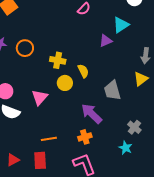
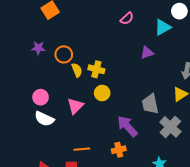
cyan triangle: (121, 25) -> (163, 27), moved
yellow semicircle: (83, 71) -> (77, 70), moved
gray cross: (134, 127) -> (170, 127), moved, size x1.5

